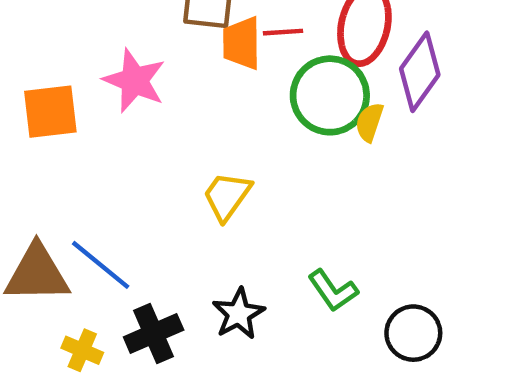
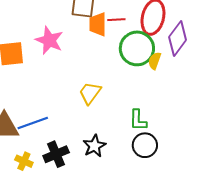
blue line: (101, 265) -> (33, 123), turned -60
green L-shape: (333, 291) -> (138, 120), moved, turned 35
black circle: (413, 333) -> (145, 145), moved

